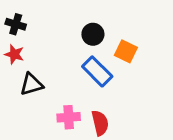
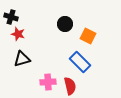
red star: (14, 54) -> (18, 34), moved
blue rectangle: (97, 71) -> (80, 62), moved

